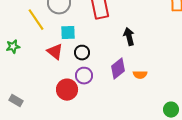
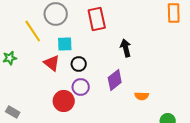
orange semicircle: (140, 75) -> (142, 96), moved

